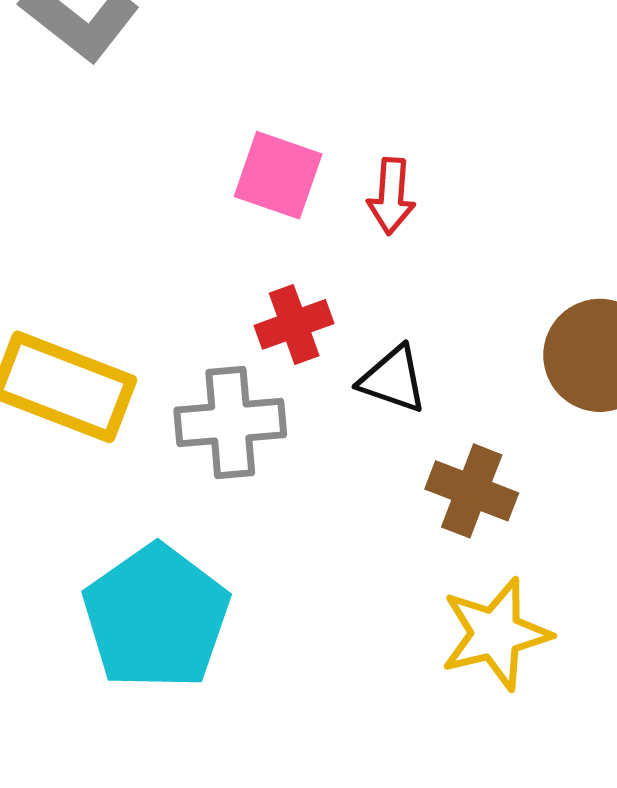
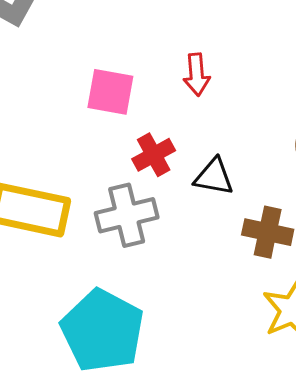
pink square: (278, 175) -> (110, 92), moved

